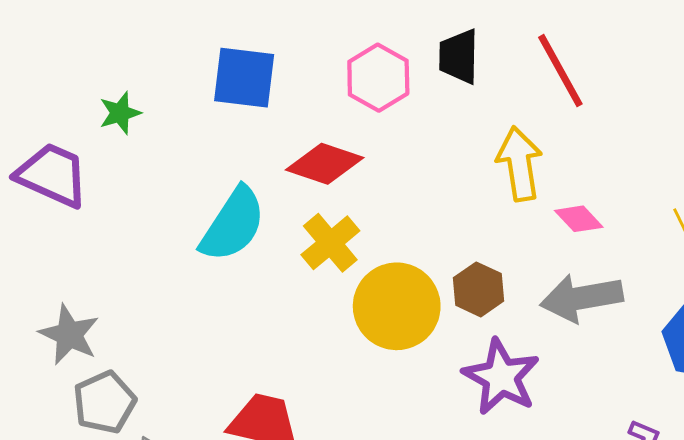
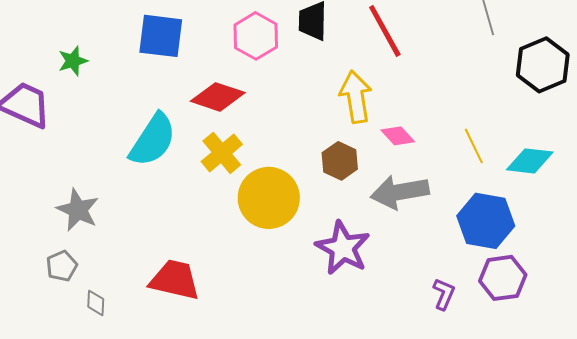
brown hexagon: (479, 289) -> (340, 161), moved
gray star: (69, 335) -> (78, 210), moved
gray pentagon: (104, 402) -> (62, 266), size x0.7

